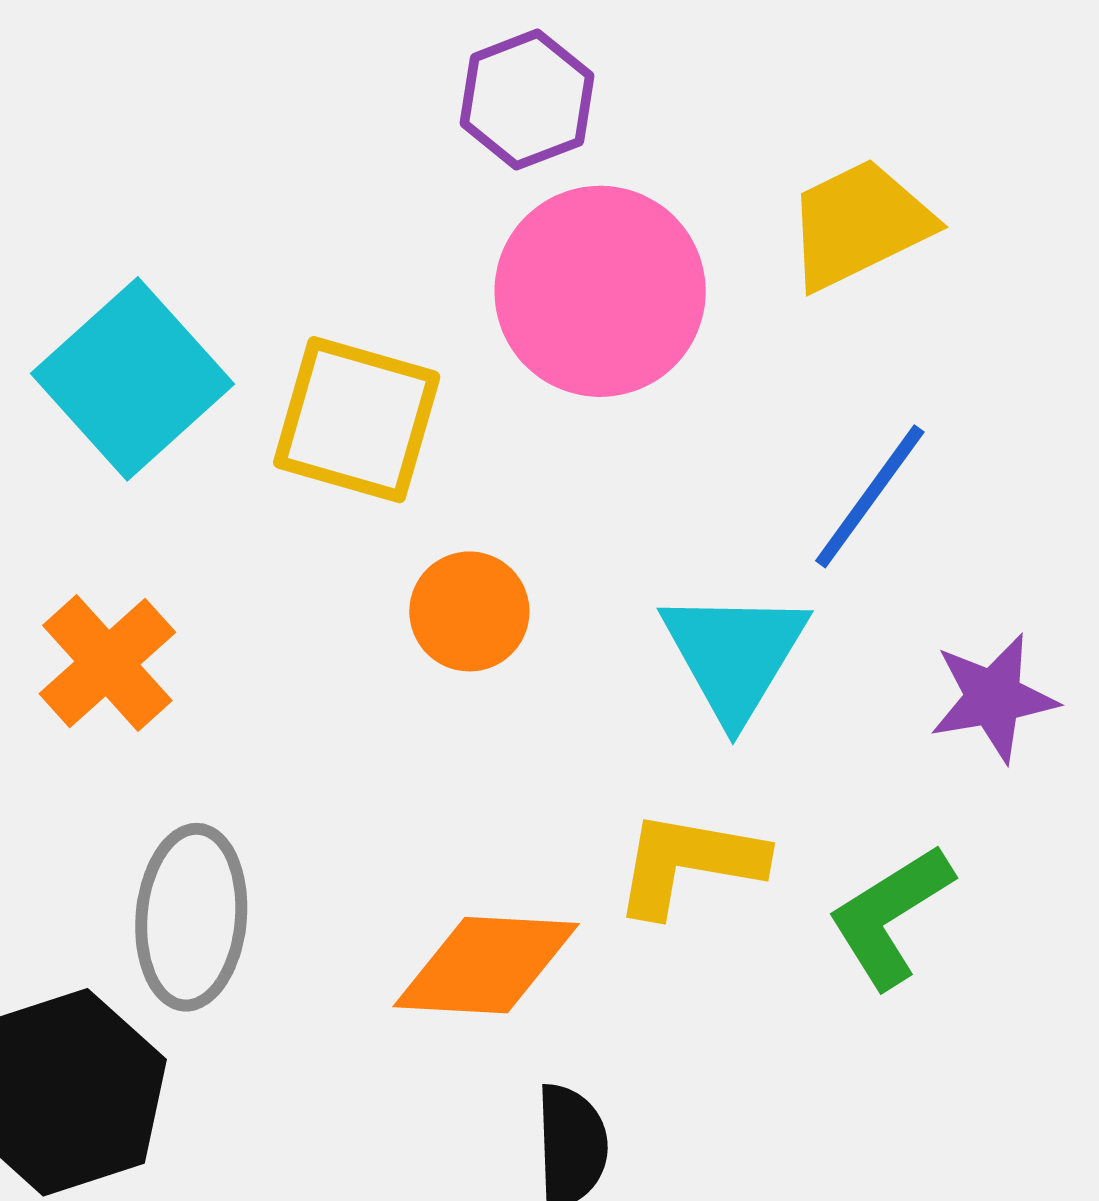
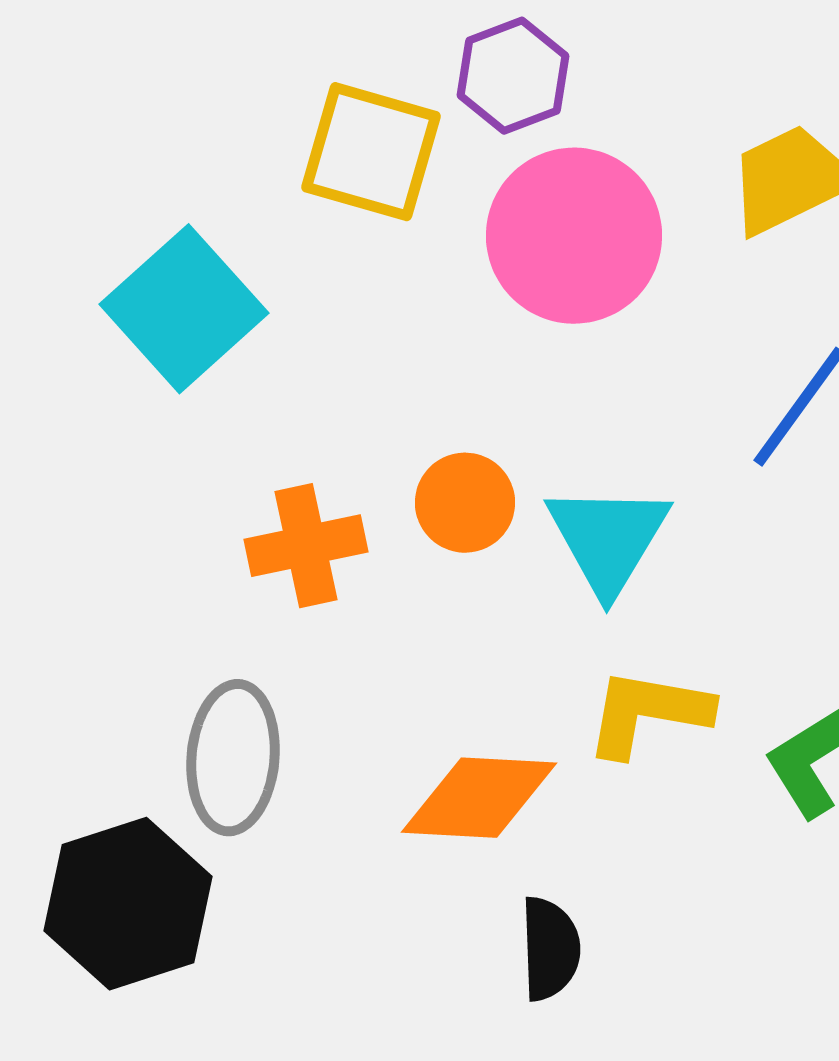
yellow square: (357, 420) -> (371, 152), moved
cyan triangle: (734, 655) -> (608, 539), moved
orange cross: (107, 663) -> (306, 546), moved, turned 30

